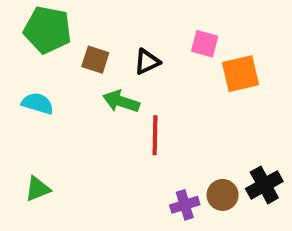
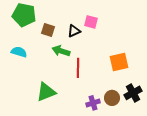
pink square: (205, 44) -> (91, 22), moved
orange square: (240, 74) -> (119, 62), moved
green triangle: (38, 189) -> (46, 92), moved, size x1.5

